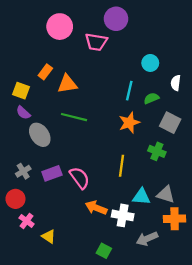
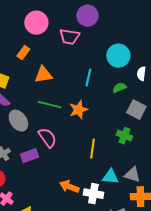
cyan circle: (150, 63) -> (118, 56), size x1.5
orange rectangle: (45, 72) -> (23, 53), moved
cyan line: (129, 91) -> (88, 78), moved
orange star: (129, 123) -> (78, 110), moved
pink semicircle: (80, 178) -> (47, 138), moved

